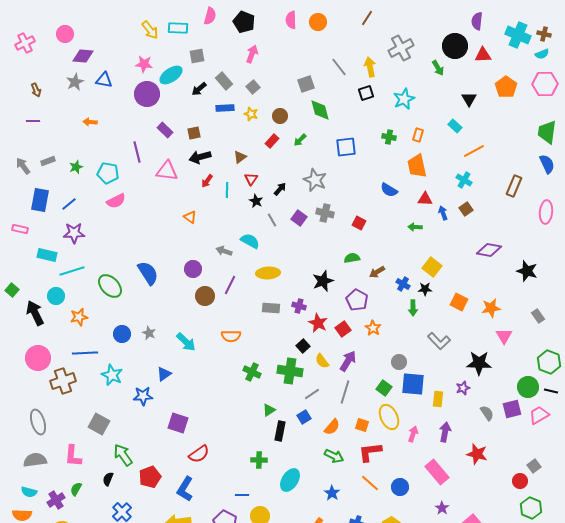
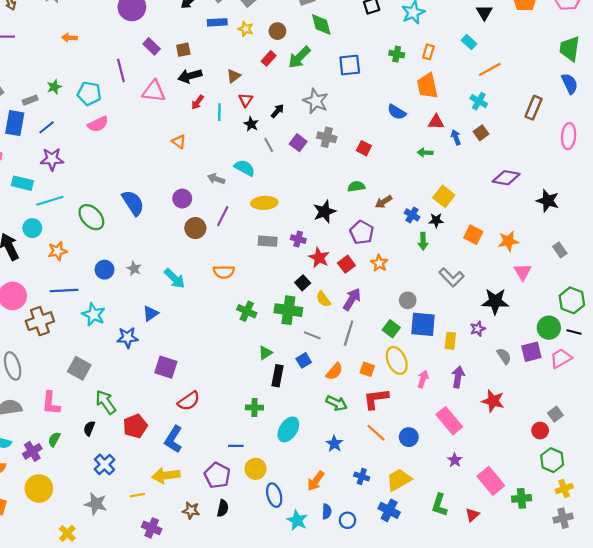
green arrow: (300, 140) -> (299, 57), size x1.6
gray rectangle: (48, 161) -> (30, 100), moved
gray line: (312, 394) -> (312, 335), turned 56

